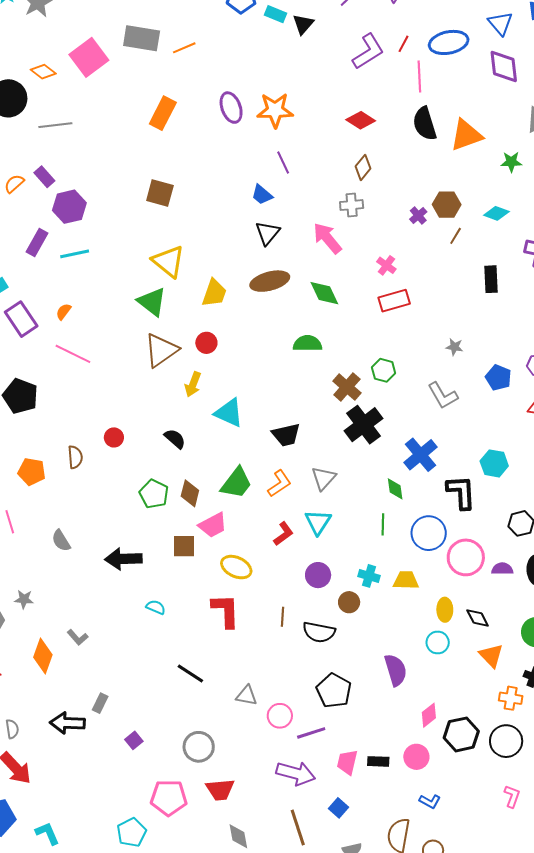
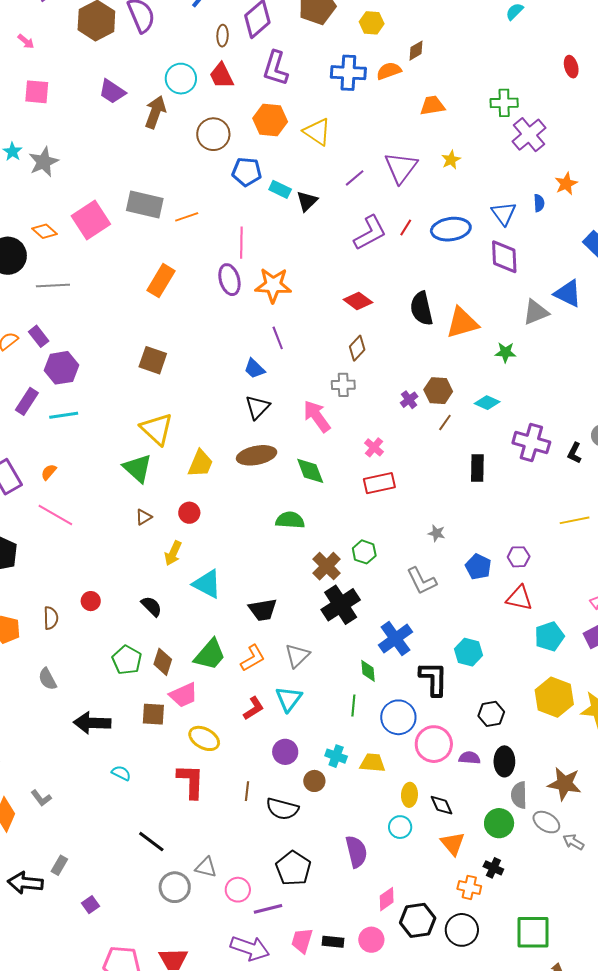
pink line: (419, 76) -> (241, 243), moved
brown triangle: (161, 350) -> (144, 517), size x0.5
gray semicircle: (61, 541) -> (47, 679), moved
gray circle: (199, 747) -> (175, 887), moved

